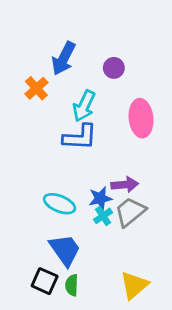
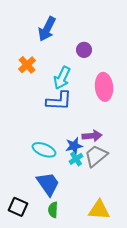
blue arrow: (64, 58) -> (47, 29), moved
black square: (45, 281) -> (18, 207), moved
yellow triangle: (134, 285) -> (99, 210), turned 45

